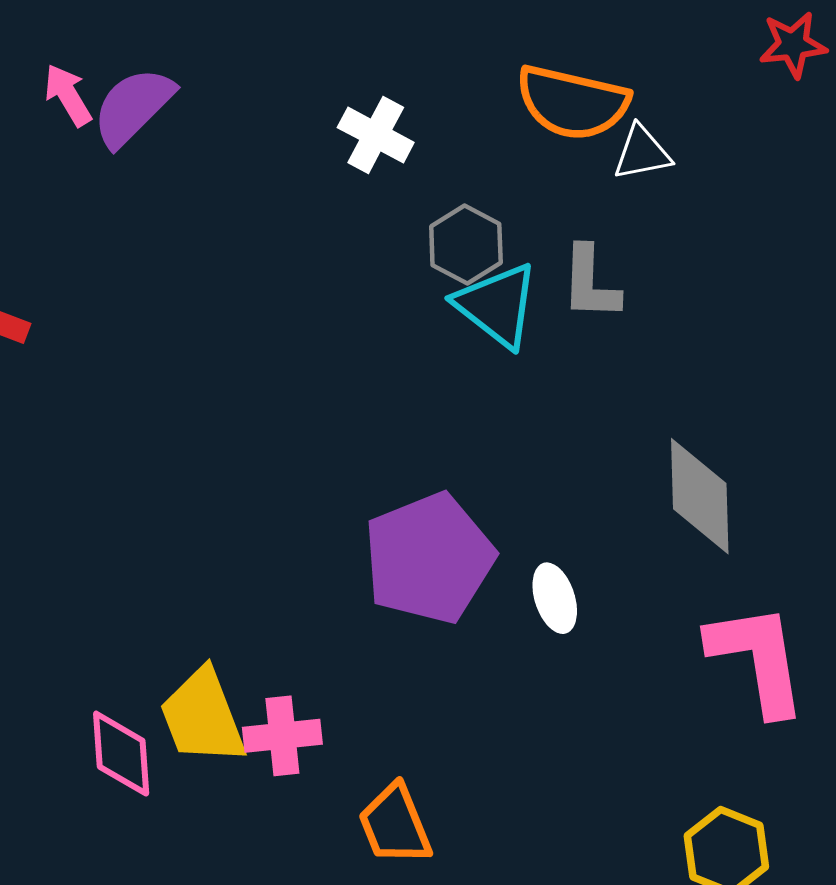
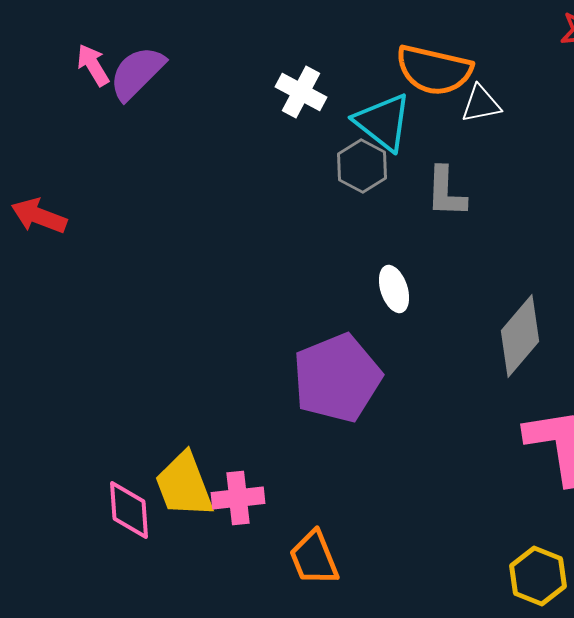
cyan triangle: (497, 305) -> (383, 122), moved
gray diamond: (700, 496) -> (520, 336), turned 42
white ellipse: (555, 598) -> (394, 289), moved

